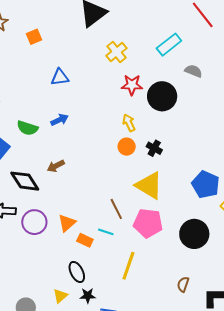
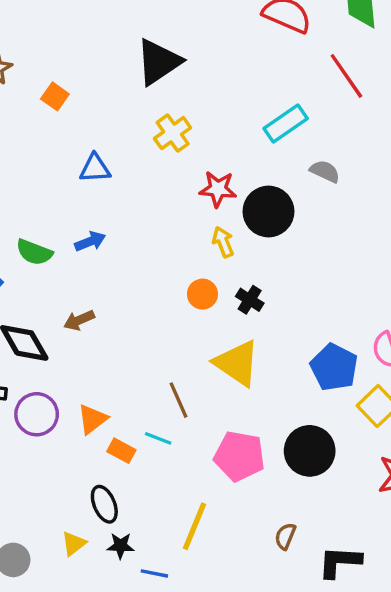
orange square: (34, 37) -> (55, 96), turned -35
yellow cross: (116, 52) -> (173, 133), moved
yellow arrow: (129, 123) -> (223, 242), moved
pink pentagon: (148, 223) -> (239, 456), moved
yellow line: (128, 266) -> (195, 526), moved

